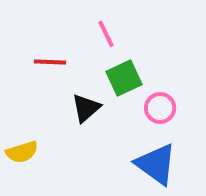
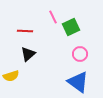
green square: (124, 78) -> (71, 27), moved
black triangle: (86, 108) -> (28, 54), moved

